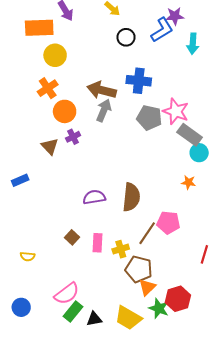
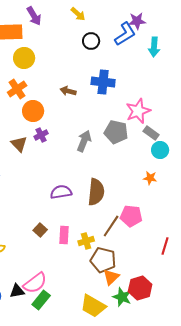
brown arrow: (102, 90) -> (68, 91), size x0.6
gray arrow: (104, 110) -> (84, 141), moved
pink star: (176, 111) -> (138, 111), turned 30
gray pentagon: (149, 118) -> (116, 132), moved
gray rectangle: (190, 135) -> (151, 133), size x0.7
black triangle: (94, 319) -> (17, 291), moved

